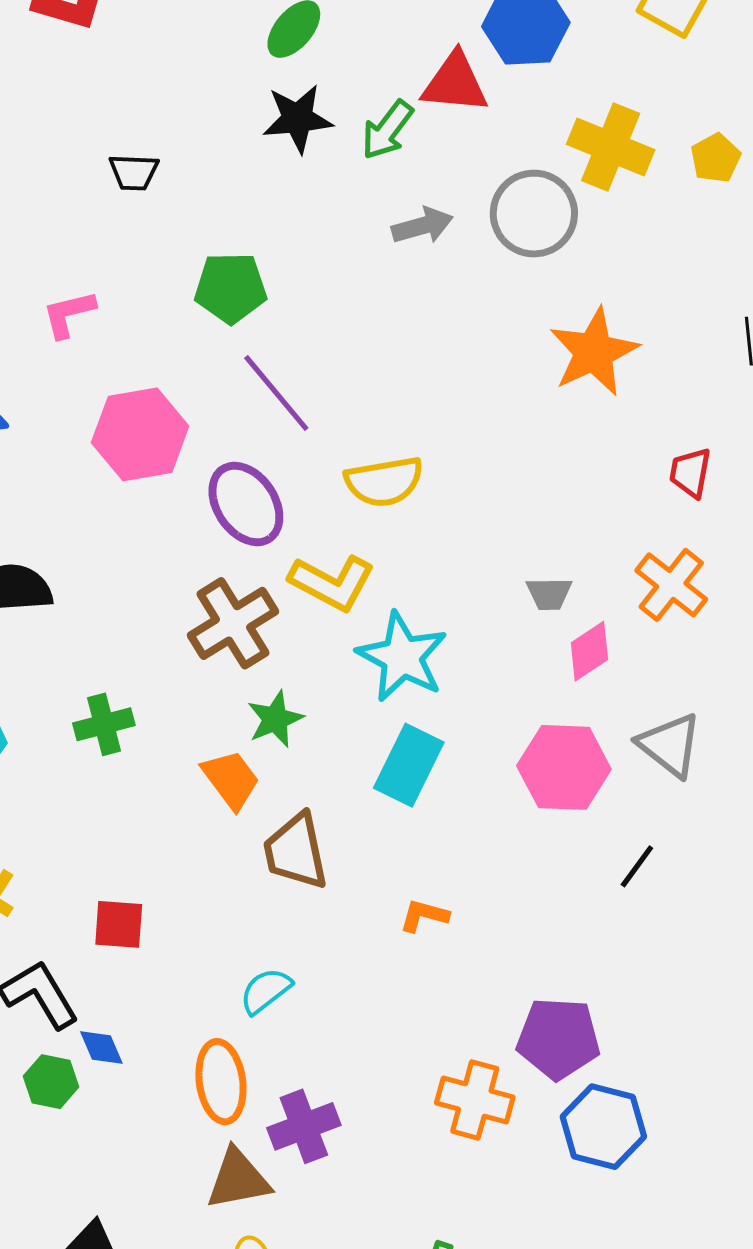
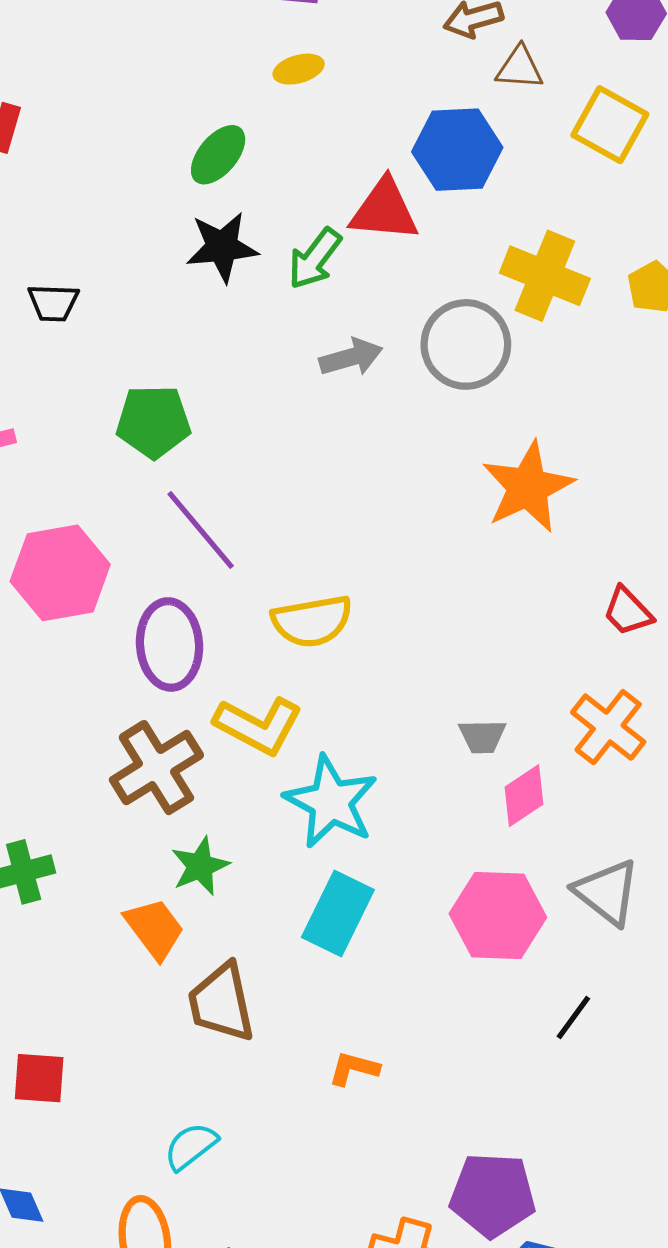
red trapezoid: (690, 473) -> (628, 611), turned -54
purple ellipse: (246, 504) -> (170, 644), turned 30

